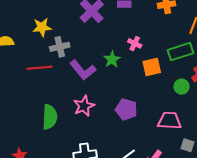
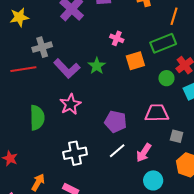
yellow star: (42, 27) -> (19, 17), moved
green star: (112, 59) -> (97, 66), moved
purple pentagon: (126, 109) -> (116, 122), moved

